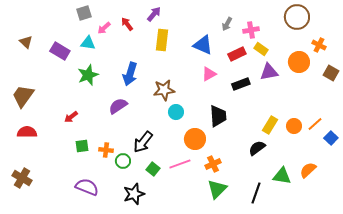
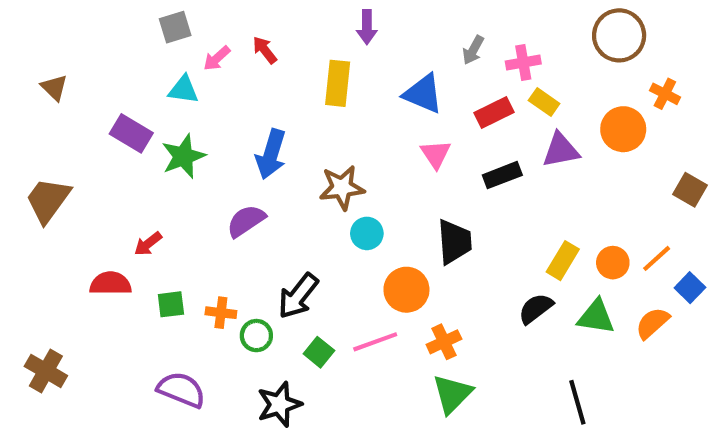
purple arrow: (154, 14) -> (367, 27), moved, turned 140
purple rectangle: (60, 51) -> (131, 133), moved
brown square: (331, 73) -> (690, 190), moved
pink triangle: (209, 74) -> (436, 154), turned -35
red semicircle: (27, 132) -> (110, 283), moved
orange semicircle: (308, 170) -> (652, 323), moved
green triangle: (282, 176) -> (596, 317), moved
black line: (256, 193) -> (577, 402), moved, turned -35

